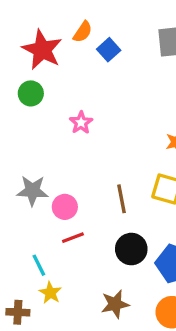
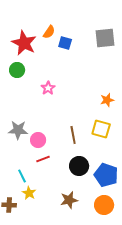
blue square: (109, 50) -> (65, 43), turned -32

